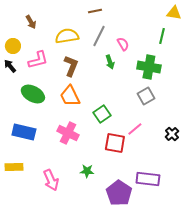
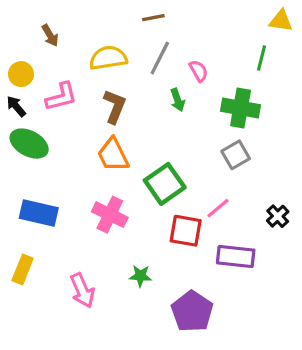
green ellipse: (33, 94) -> (29, 144), moved
green square: (102, 114) -> (165, 184), size x1.4
yellow rectangle: (14, 167) -> (23, 269), turned -66
purple rectangle: (148, 179) -> (236, 257), moved

